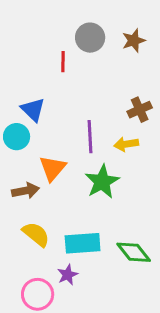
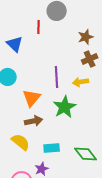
brown star: (134, 41) -> (86, 37), moved
blue triangle: (33, 110) -> (15, 44), moved
brown arrow: (26, 191) -> (34, 121), moved
cyan rectangle: (83, 243) -> (52, 148), size x0.7

